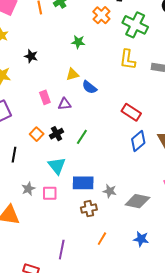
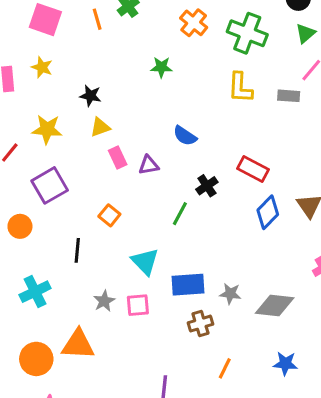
yellow triangle: (72, 74) -> (100, 127), moved
black cross: (57, 134) -> (207, 186), moved

